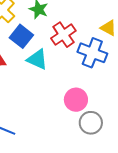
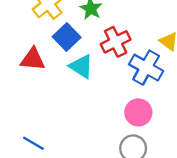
pink circle: (76, 100) -> (138, 112), moved

